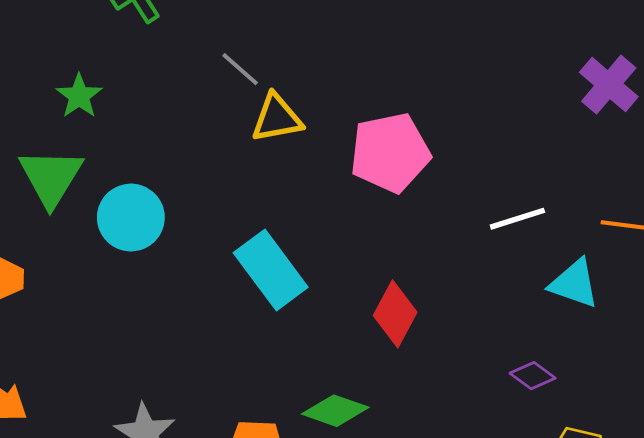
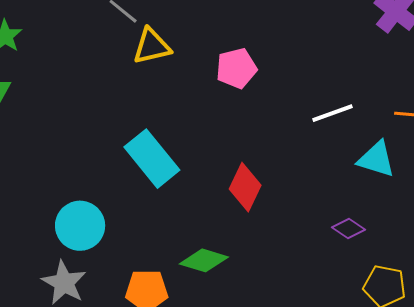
pink pentagon: (390, 153) -> (236, 68), size x0.7
cyan circle: (131, 218) -> (80, 226), moved

